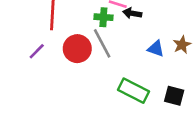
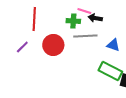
gray line: (102, 43) -> (85, 36), moved, turned -65
green rectangle: (134, 91) -> (110, 71), moved

